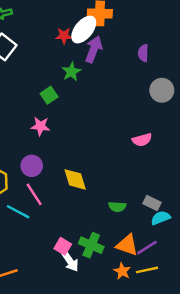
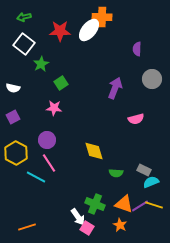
red star: (64, 36) -> (60, 31), moved, size x1.5
purple arrow: (94, 49) -> (115, 88), moved
green star: (71, 72) -> (41, 64), moved
yellow diamond: (75, 179) -> (94, 151), moved
pink square: (63, 246) -> (87, 228), moved
yellow line: (147, 270) -> (154, 205), moved, turned 30

